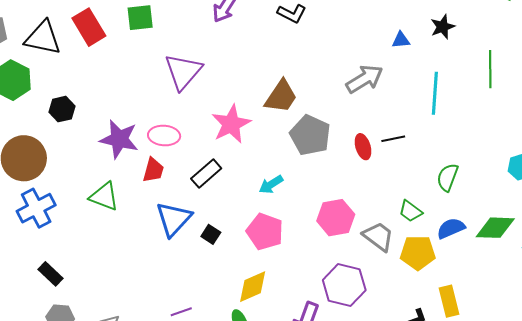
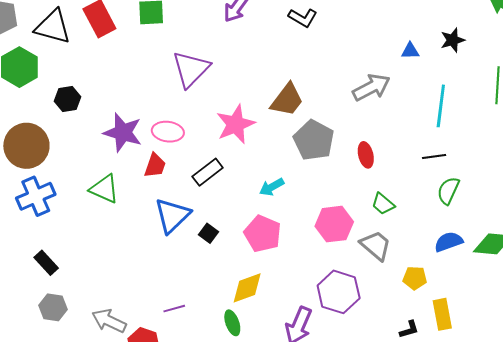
black line: (393, 139) -> (434, 156), moved
green trapezoid: (410, 211) -> (383, 204), moved
yellow pentagon: (418, 253) -> (415, 278), moved, size x0.7

